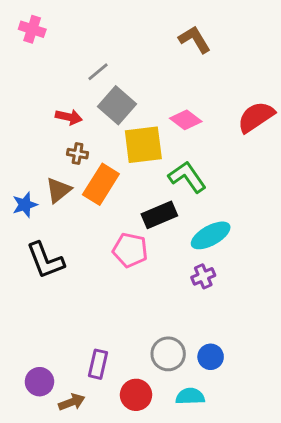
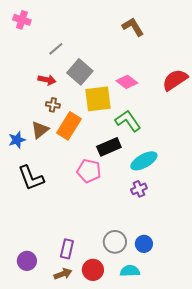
gray line: (98, 72) -> (56, 49), moved
brown arrow: (72, 402) -> (63, 274), moved

